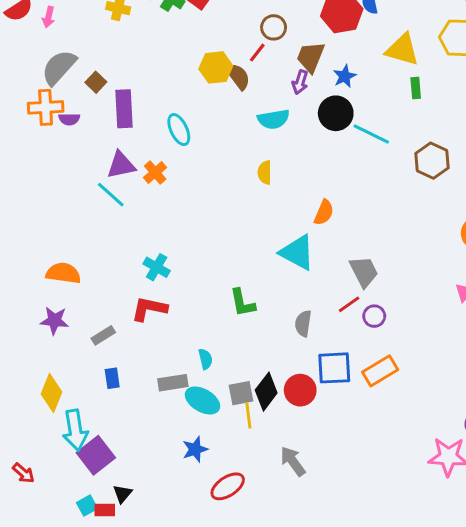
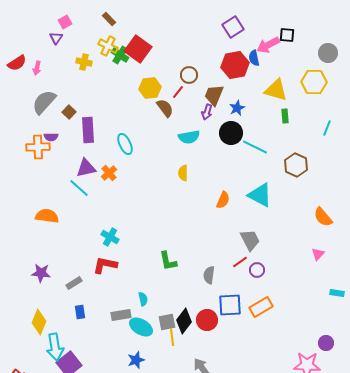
yellow hexagon: (216, 67) -> (150, 88), moved
orange cross: (46, 107) -> (38, 147), moved
cyan triangle: (297, 252) -> (260, 195), moved
orange semicircle: (63, 273) -> (47, 216), moved

